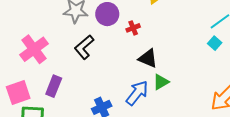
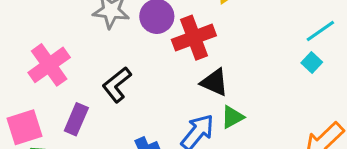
red cross: (133, 28) -> (194, 38), size x2.0
black L-shape: (84, 47) -> (117, 85), moved

